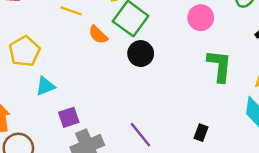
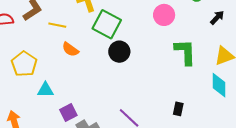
orange semicircle: (98, 35) -> (70, 49), moved
cyan triangle: (45, 86) -> (45, 90), turned 30

